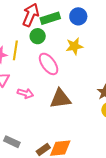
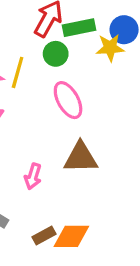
yellow star: (74, 46) -> (110, 48), moved
pink arrow: (25, 93) -> (33, 176), moved, turned 84

